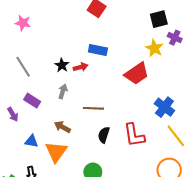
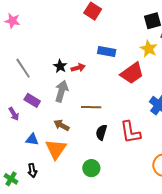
pink star: (23, 23) -> (12, 21), moved
blue rectangle: (98, 50) -> (107, 51), moved
gray arrow: (63, 91) -> (61, 91), size x1.5

